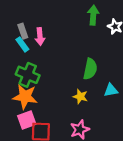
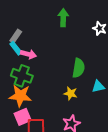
green arrow: (93, 15) -> (63, 18), moved
gray rectangle: (23, 31) -> (16, 36), turned 56
pink arrow: (40, 37) -> (28, 54), moved, turned -70

